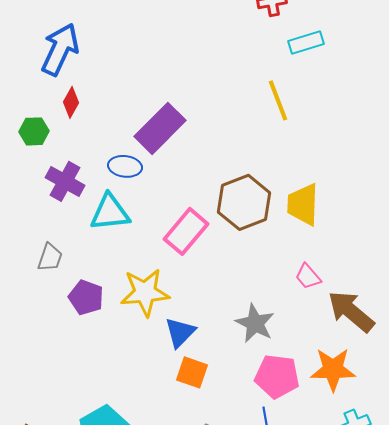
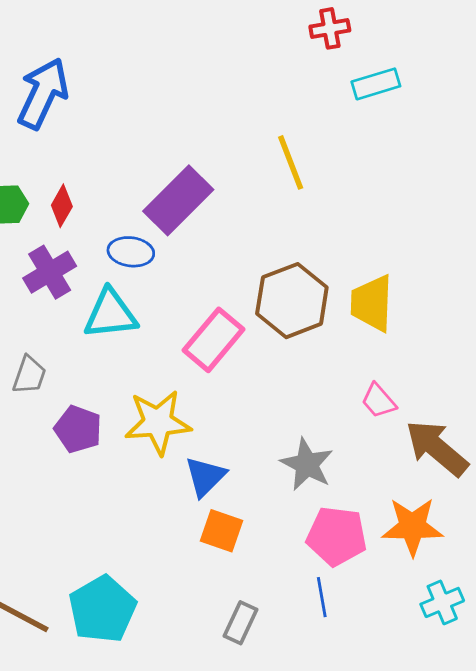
yellow line: (278, 100) -> (291, 162), moved
red diamond: (71, 102) -> (62, 206), moved
purple cross: (65, 181) -> (50, 272), turned 30

